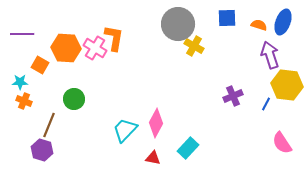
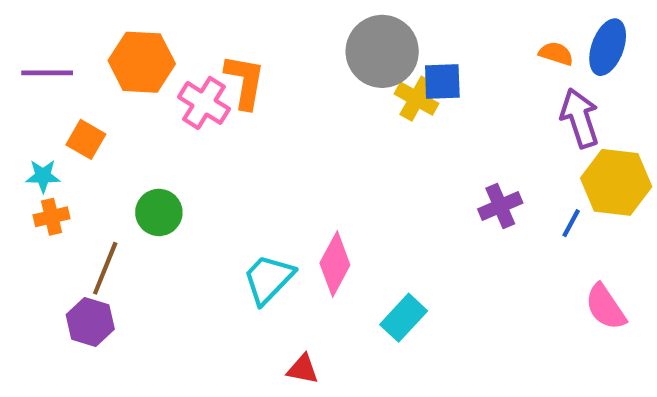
blue square: (227, 18) -> (442, 81), moved
orange hexagon: (66, 48) -> (142, 62), moved
orange cross: (24, 101) -> (52, 217), turned -35
red triangle: (153, 158) -> (303, 369), moved

